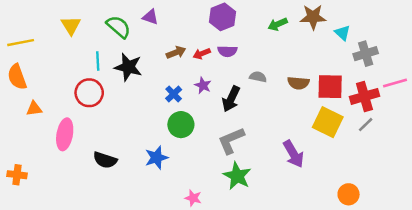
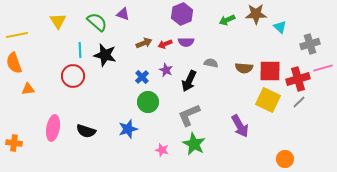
gray cross: (366, 54) -> (310, 44), moved
pink ellipse: (65, 134) -> (53, 128), moved
pink star: (193, 198) -> (162, 150), moved

